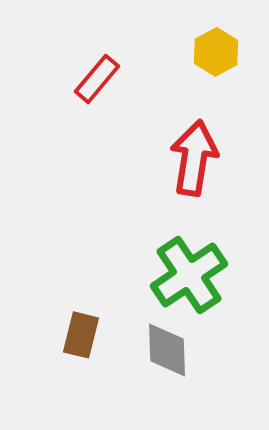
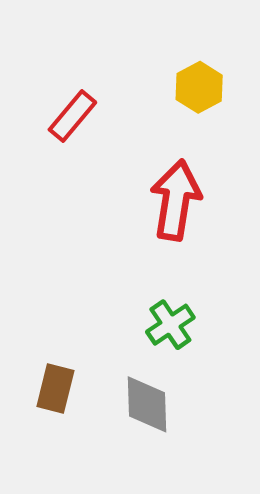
green cross: (189, 275) -> (170, 325), size x0.6

